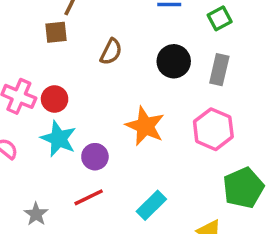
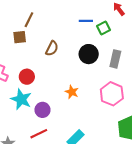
green square: (220, 18) -> (103, 28), moved
red circle: (55, 99) -> (27, 77), moved
orange star: (145, 126) -> (72, 92), size x0.6

